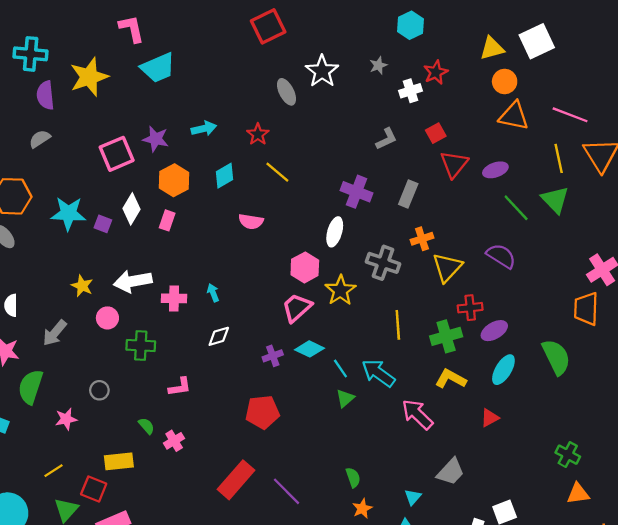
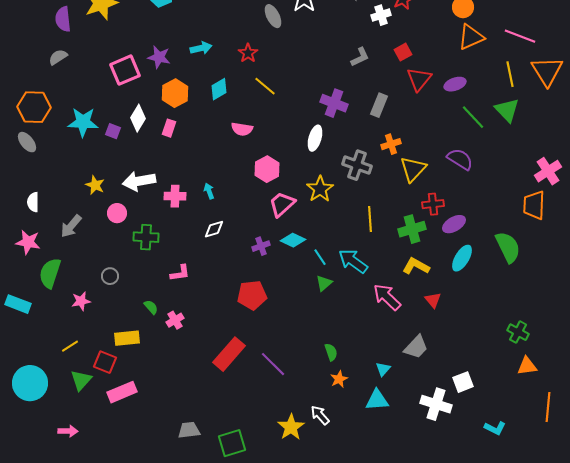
orange triangle: (514, 116) -> (471, 37), turned -36
pink hexagon: (305, 267) -> (267, 169), moved
red triangle: (490, 418) -> (433, 300), moved, turned -42

